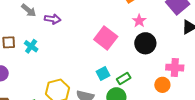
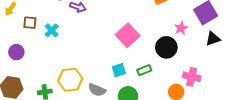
pink star: (139, 21) -> (181, 28), moved
green rectangle: (124, 79) -> (144, 70), moved

